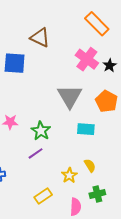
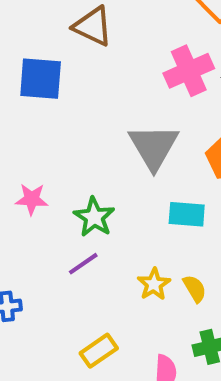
pink cross: (87, 59) -> (189, 71), turned 30
yellow star: (69, 175) -> (154, 284), moved

